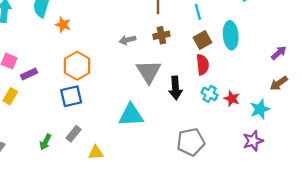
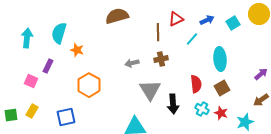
cyan line: (198, 12) -> (192, 39), turned 56
brown square: (203, 40) -> (222, 88), moved
purple rectangle: (29, 74) -> (48, 66), moved, turned -40
blue square: (71, 96) -> (66, 117), moved

